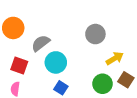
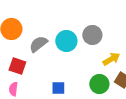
cyan circle: (56, 62) -> (66, 41), moved
blue square: (61, 88) -> (58, 88), turned -32

